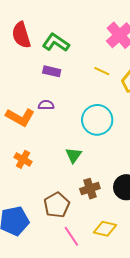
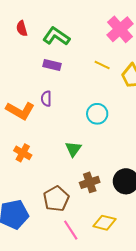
red semicircle: (21, 35) -> (22, 28), size x0.6
purple semicircle: (46, 105) -> (46, 99), turned -91
cyan circle: (97, 120) -> (97, 114), size x0.7

